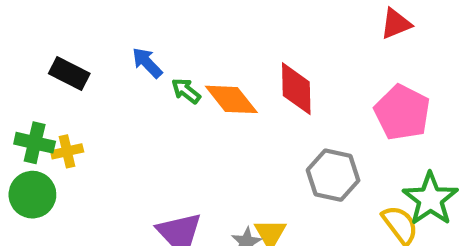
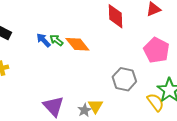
blue arrow: (147, 63) -> (43, 40), moved
red diamond: (296, 89) -> (115, 16), moved

